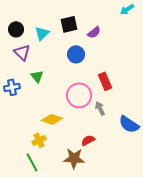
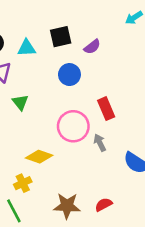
cyan triangle: (42, 33) -> (27, 48), turned 42
red semicircle: (88, 140) -> (104, 205), moved

